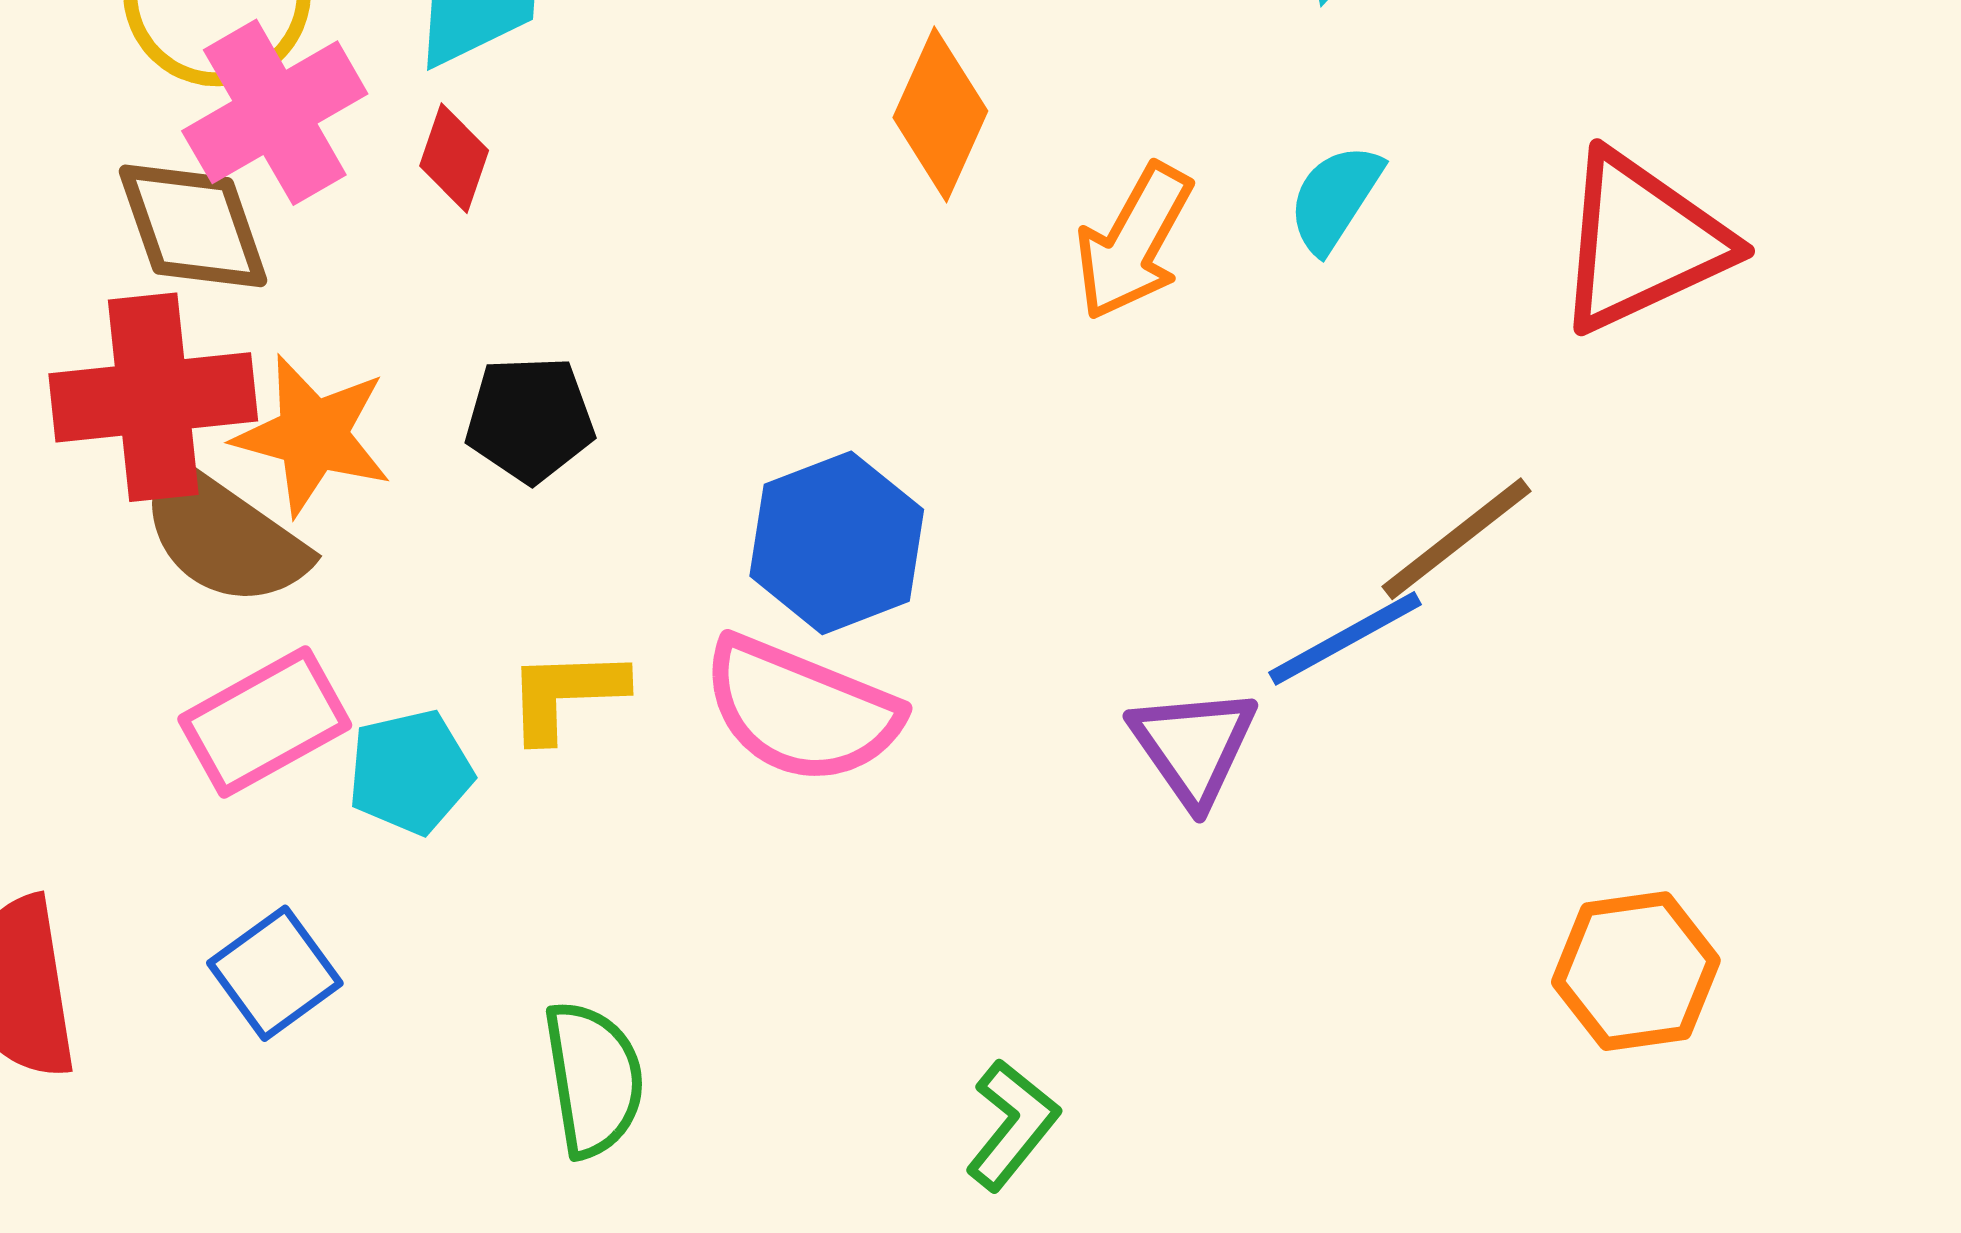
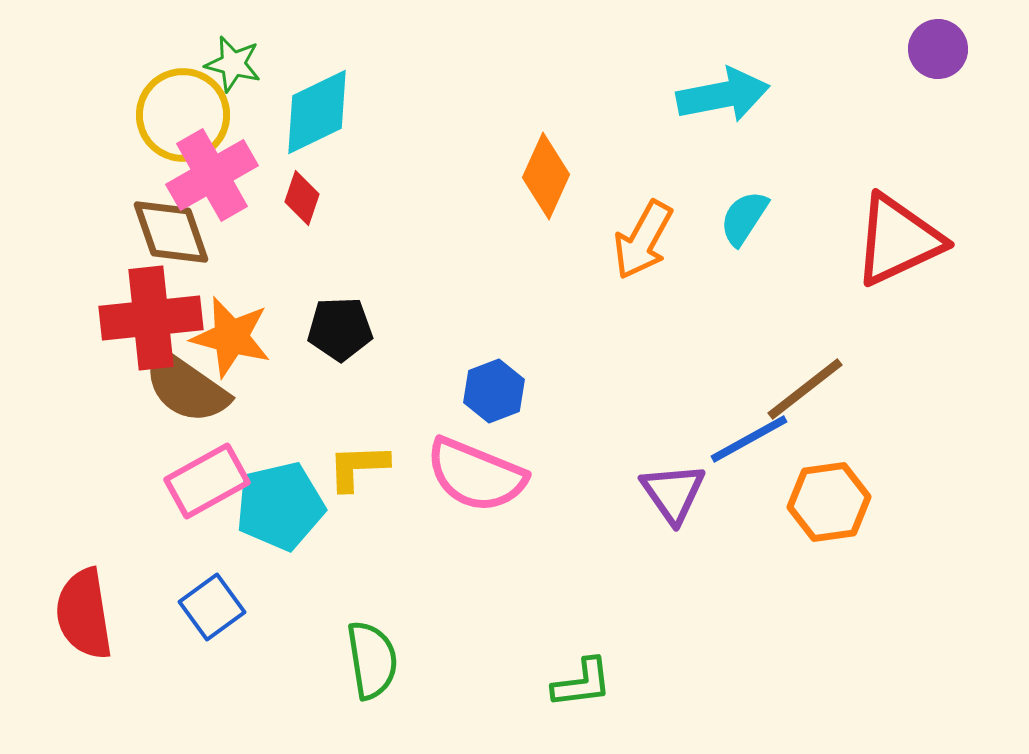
blue hexagon: (837, 543) -> (494, 391), size x0.7
cyan pentagon: (410, 772) -> (280, 506), size x1.4
orange hexagon: (1636, 971) -> (829, 502), moved
green L-shape: (1012, 1125) -> (582, 683), turned 44

